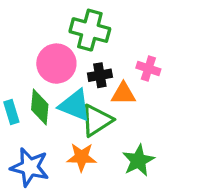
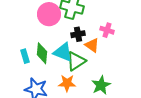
pink circle: (56, 64) -> (49, 14), moved
orange triangle: (123, 94) -> (92, 45), turned 35

